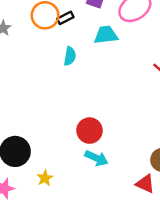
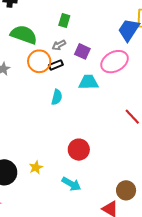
red circle: (90, 131) -> (79, 150), moved
yellow star: (45, 178) -> (36, 167), moved

